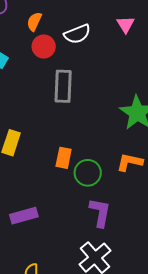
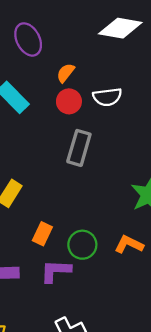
orange rectangle: (64, 158) -> (42, 234), moved
purple L-shape: (100, 213) -> (56, 271), moved, turned -112

